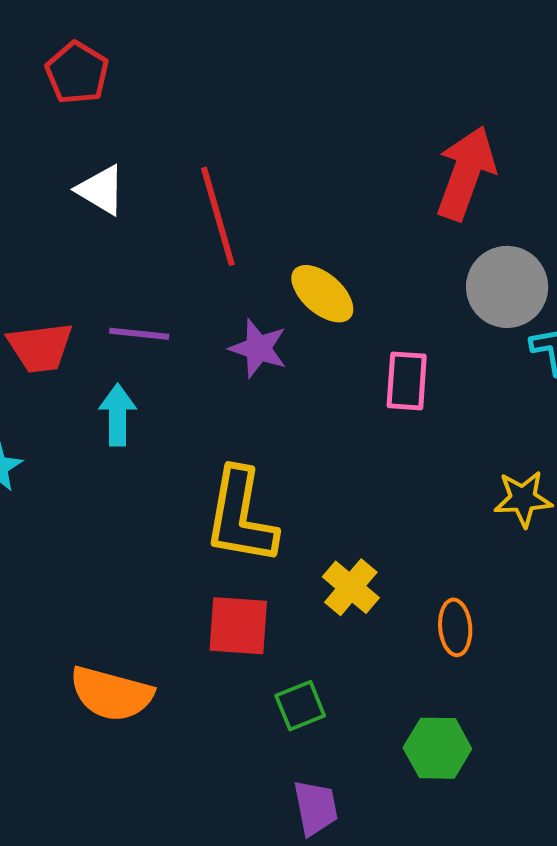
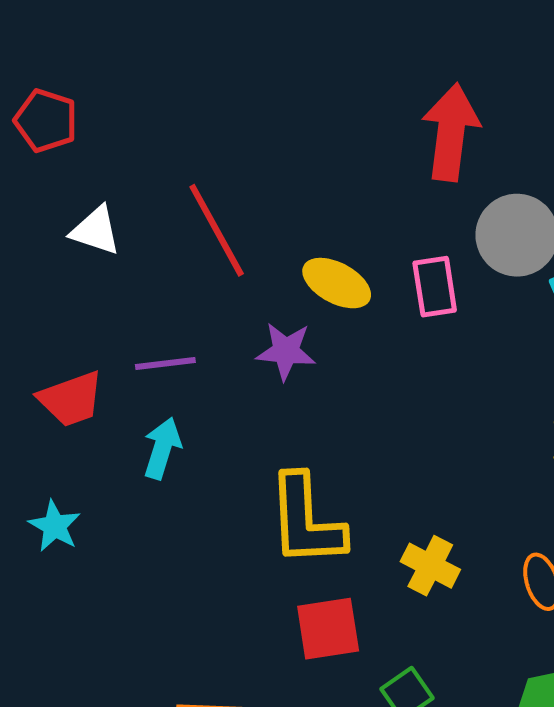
pink rectangle: (407, 381) -> (435, 287), moved
cyan arrow: (118, 415) -> (162, 448), turned 30

